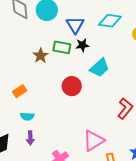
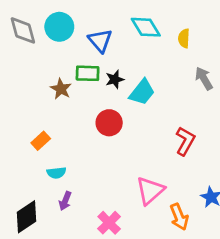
cyan diamond: (110, 21) -> (146, 27), turned 60
black star: (82, 45) -> (115, 79), moved
purple arrow: (30, 138) -> (65, 201), turned 32

